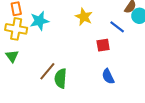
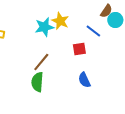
cyan star: (39, 21) -> (44, 27), moved
brown line: (47, 71) -> (41, 62), moved

